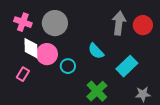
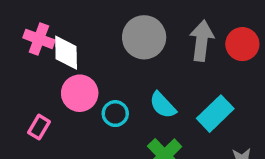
gray circle: (55, 23) -> (144, 37), moved
white diamond: (31, 48) -> (66, 53), moved
cyan semicircle: (96, 51) -> (163, 105), moved

